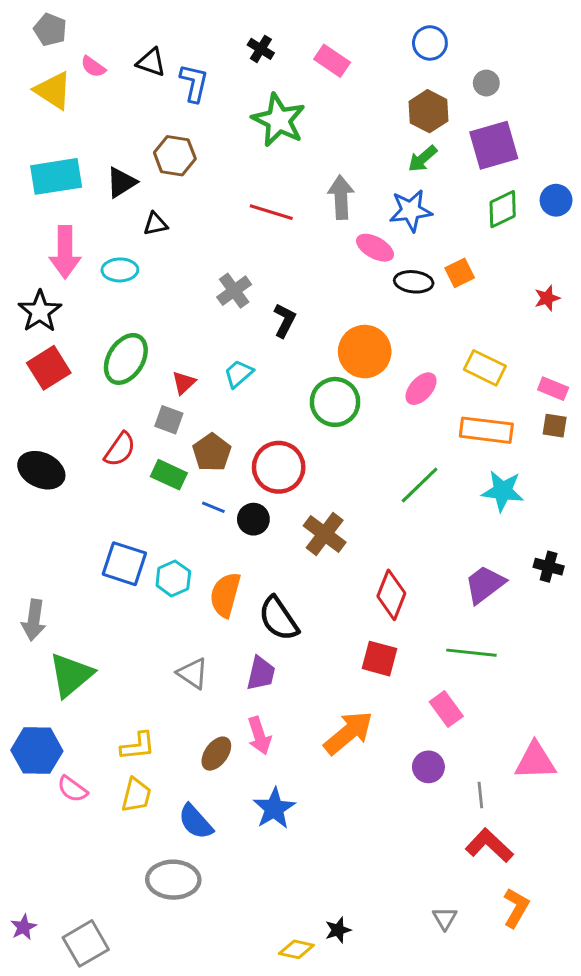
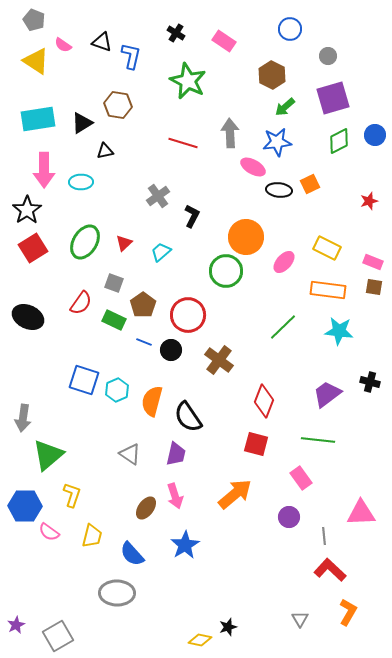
brown hexagon: (428, 111) -> (272, 75), moved
red triangle: (184, 383) -> (124, 243), moved
yellow L-shape: (138, 746) -> (72, 495), moved, turned -65

